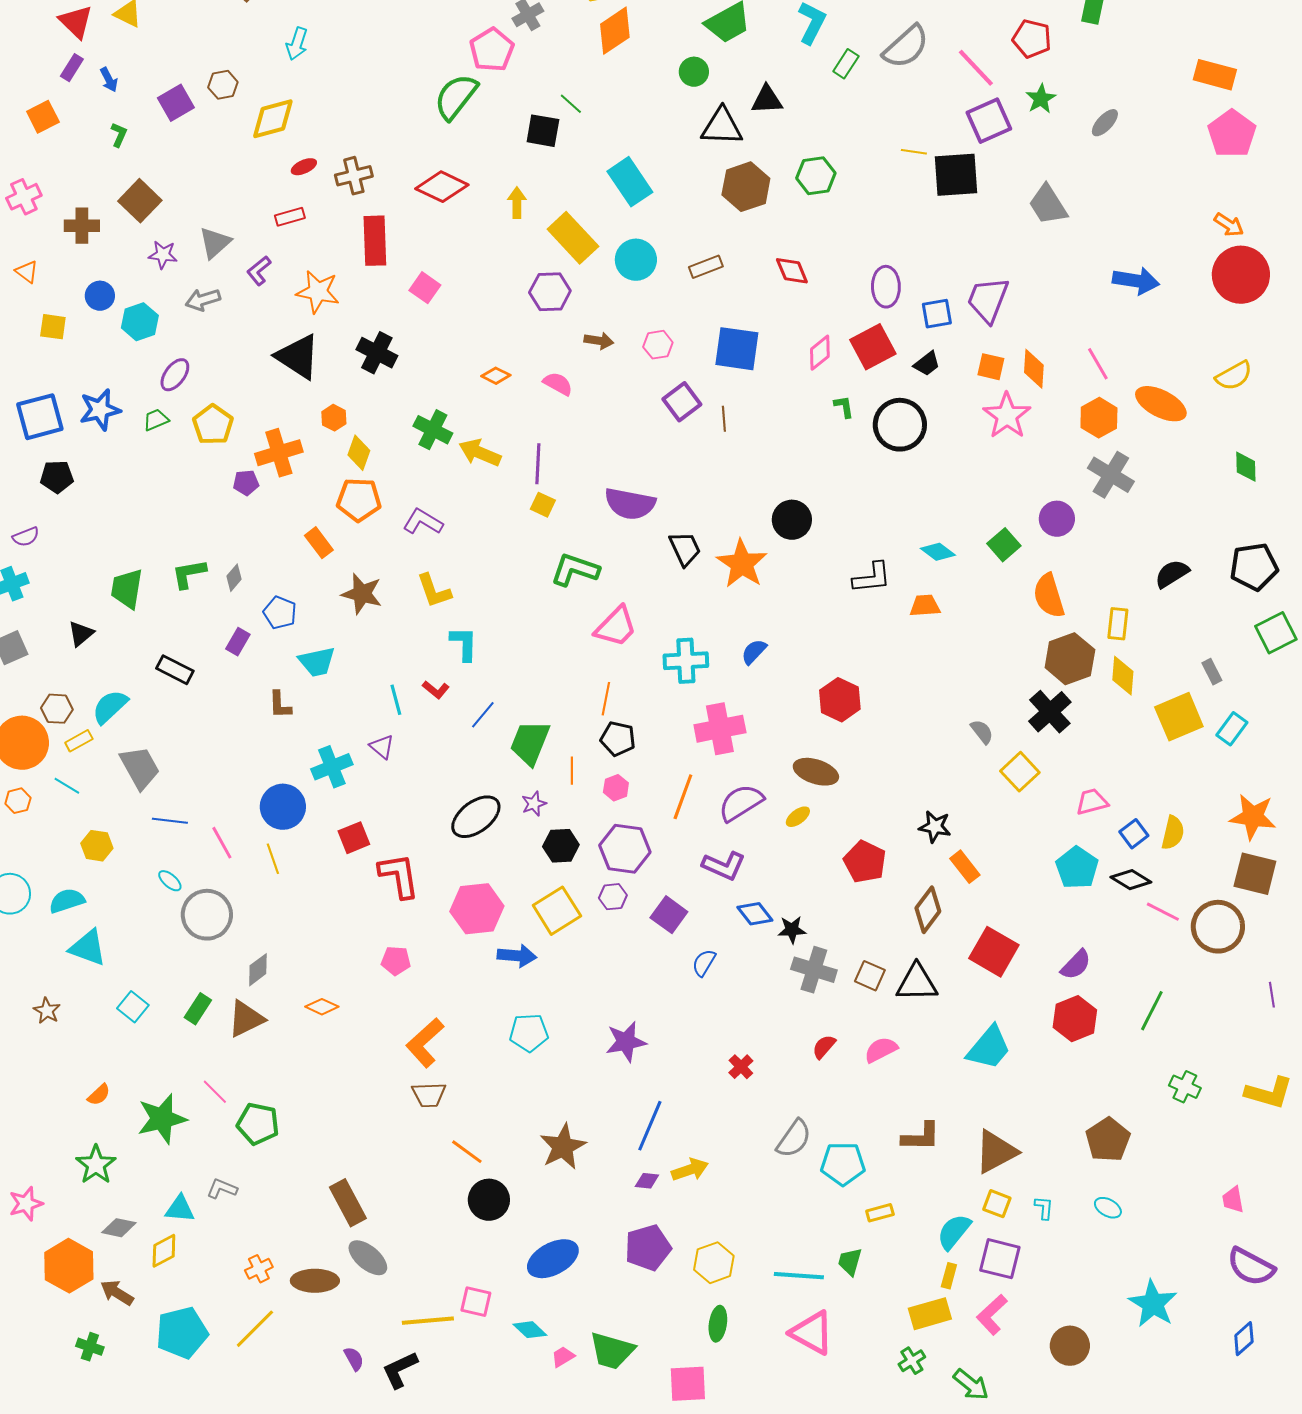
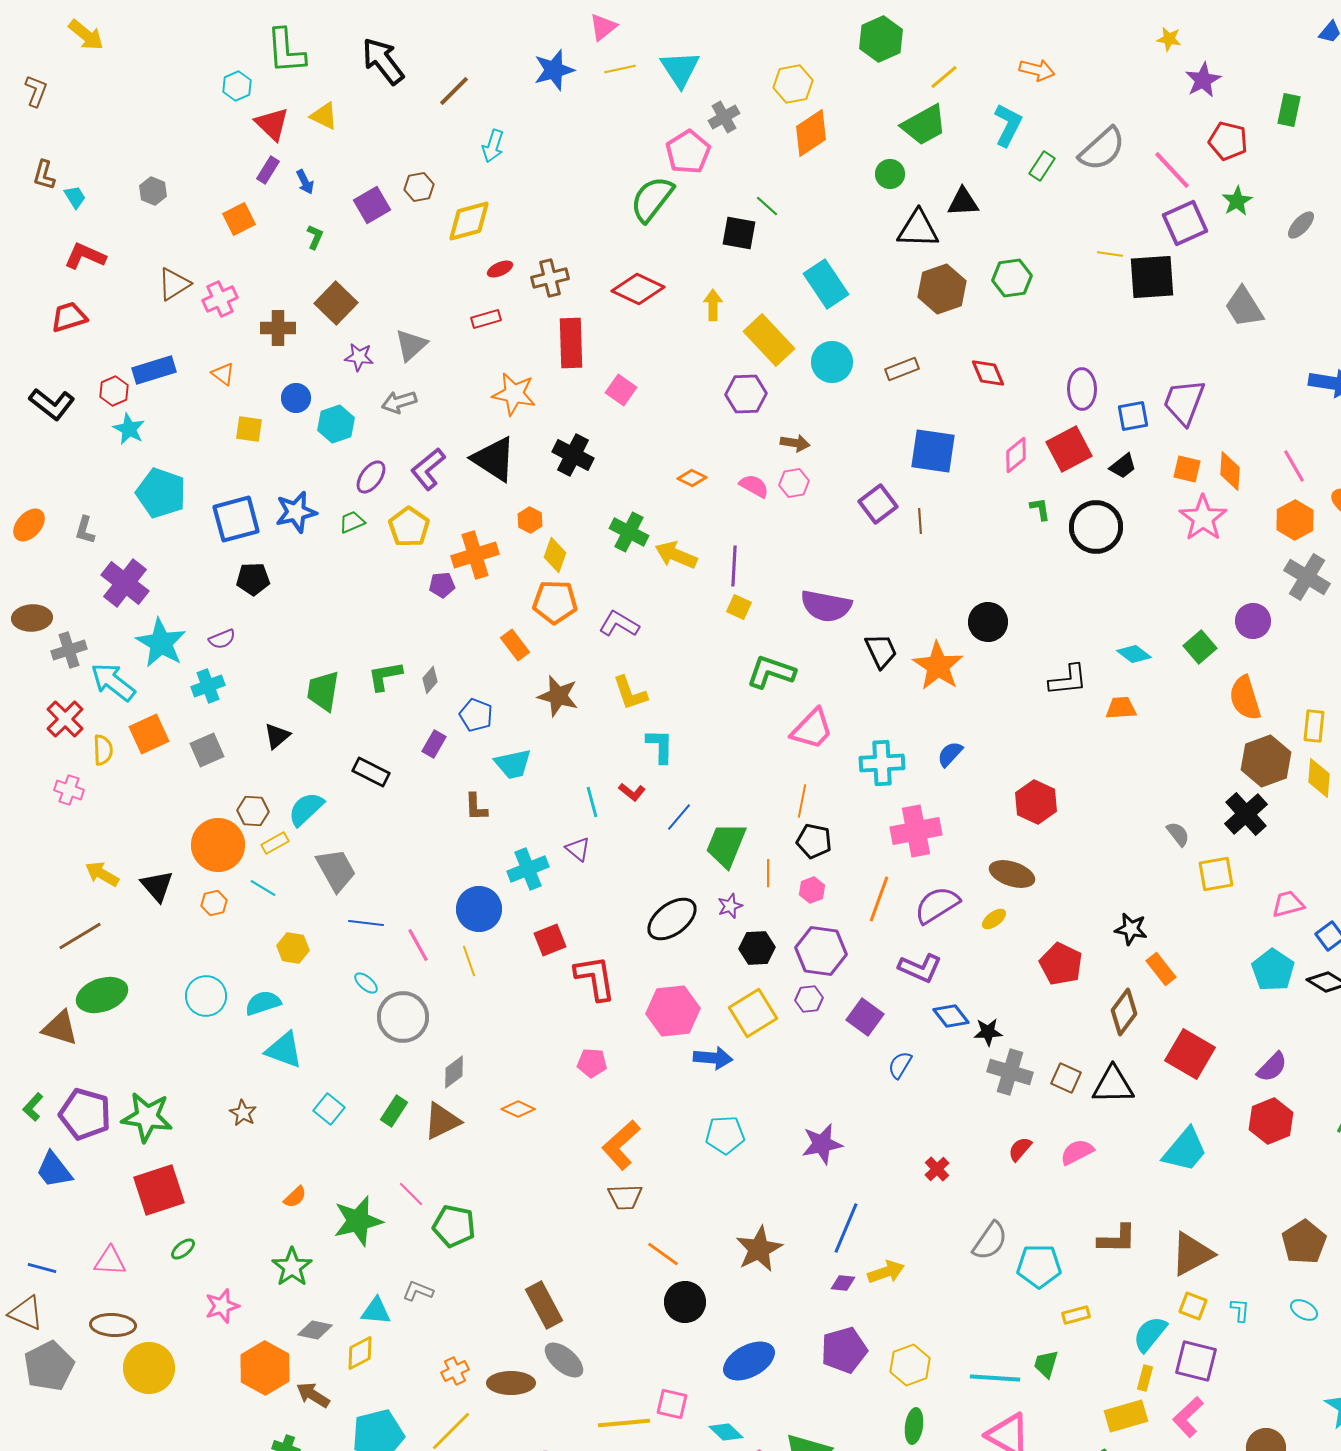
purple L-shape: (259, 271) -> (428, 469), moved, size x1.4
pink hexagon: (658, 345) -> (794, 483), moved
yellow square: (1020, 772) -> (1216, 874), turned 33

